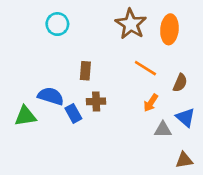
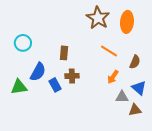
cyan circle: (57, 24) -> (23, 43), moved
blue semicircle: (51, 96) -> (38, 72), turned 102
brown triangle: (184, 160) -> (135, 110), moved

